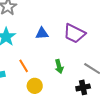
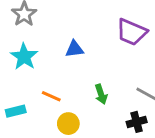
purple trapezoid: (74, 33) -> (132, 32), moved
orange line: (24, 66) -> (51, 96), turned -32

